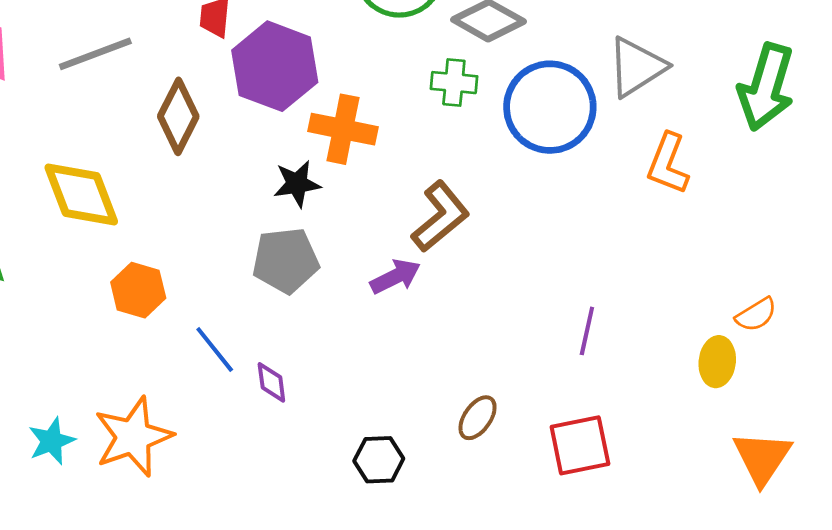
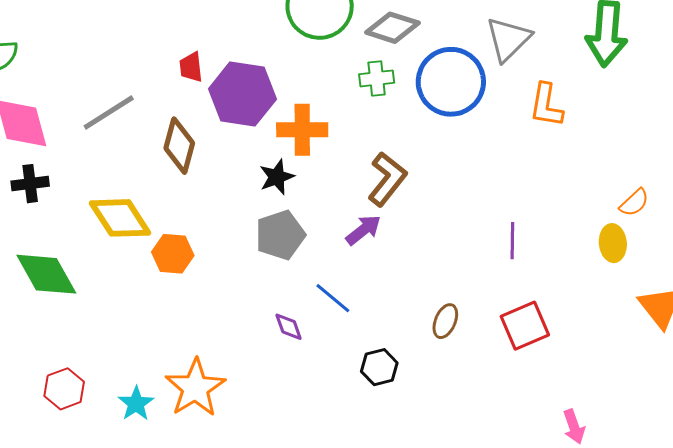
orange hexagon: (138, 290) -> (173, 254), moved
blue line: (215, 350) -> (333, 298), moved

